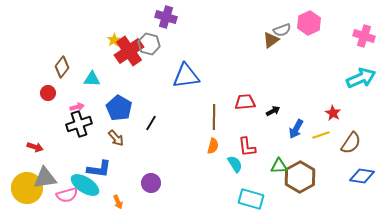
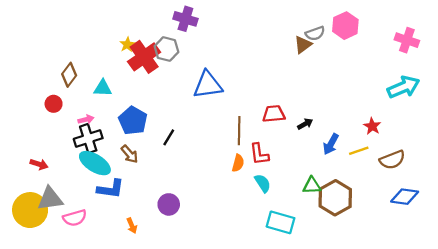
brown semicircle: (351, 143) -> (392, 160), turned 35
red L-shape: (247, 147) -> (259, 154), moved
cyan ellipse: (85, 185) -> (95, 163), moved

